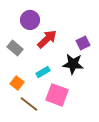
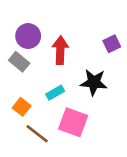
purple circle: (30, 20) -> (28, 36), moved
red arrow: (47, 39) -> (60, 50), turned -45
purple square: (83, 43) -> (112, 44), moved

